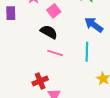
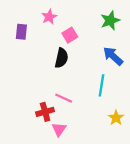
black semicircle: (49, 32) -> (62, 58), turned 66
pink line: (55, 53) -> (64, 98), moved

